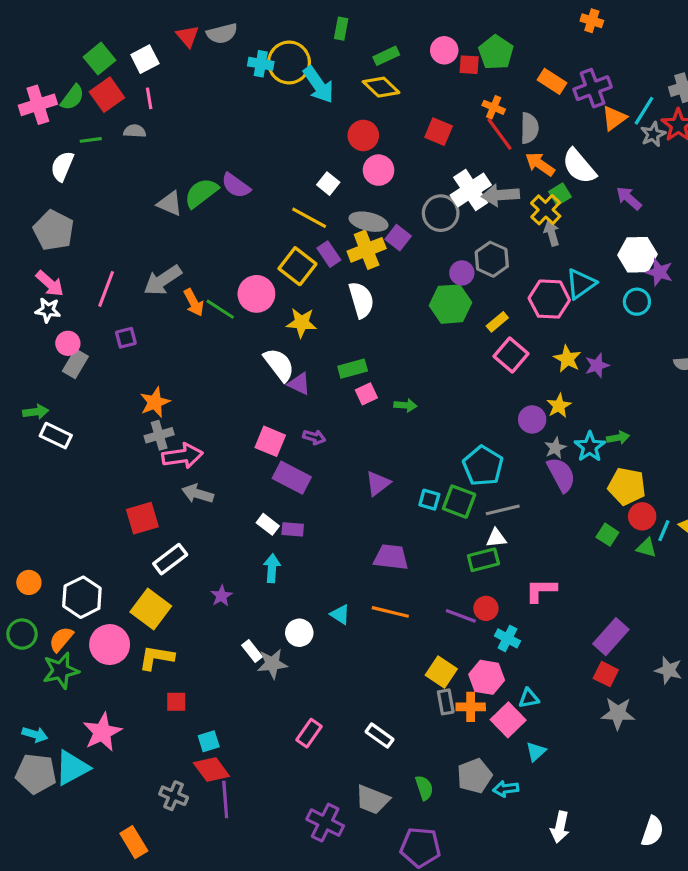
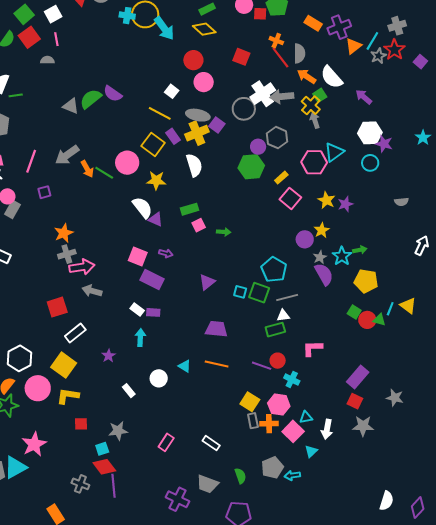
green line: (91, 140) -> (16, 95), moved
red circle: (642, 516) -> (367, 320), moved
gray star: (272, 664) -> (118, 431), moved
white arrow: (560, 827) -> (327, 429), moved

